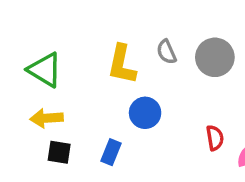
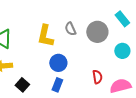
black square: (59, 152) -> (22, 85), moved, turned 32
blue rectangle: (111, 152) -> (57, 85), moved

